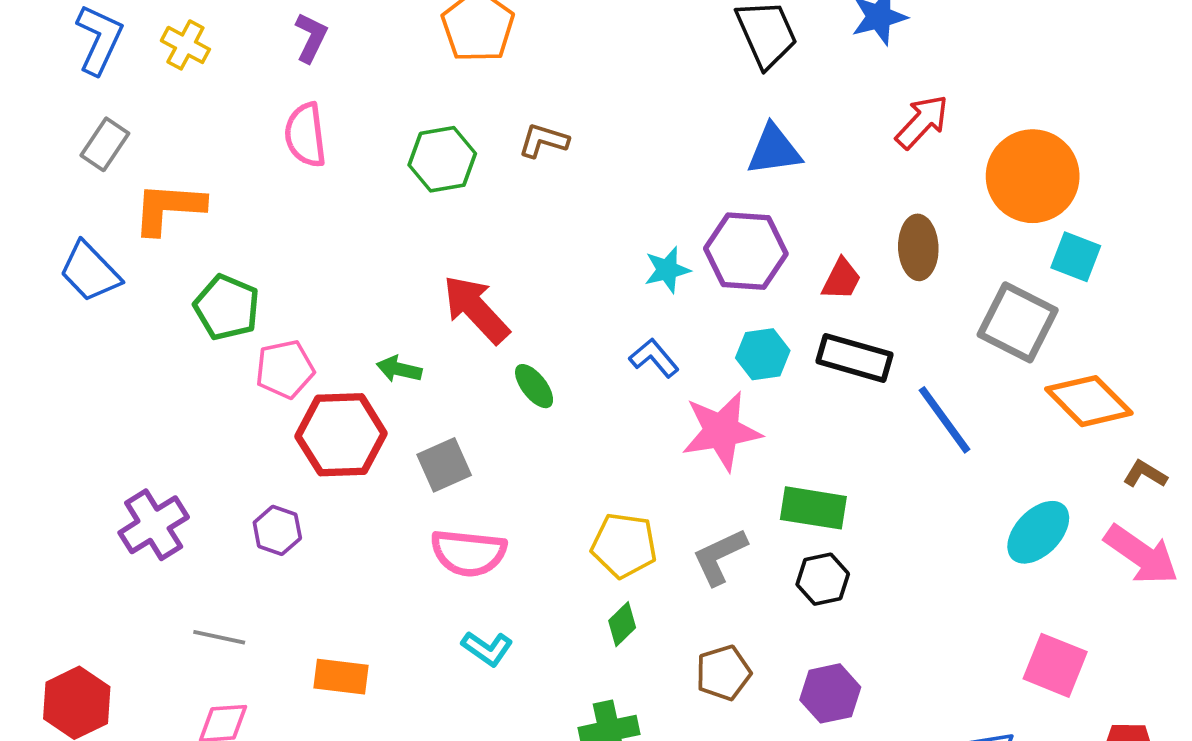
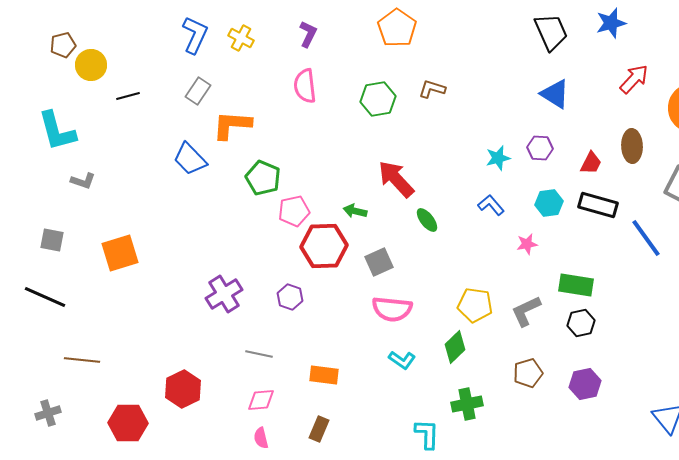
blue triangle: (774, 150) -> (555, 94), turned 40
purple hexagon: (746, 251) -> (540, 148), size x0.6
pink star: (721, 431) -> (527, 244), size x0.5
green diamond: (622, 624) -> (455, 347), moved, size x1.4

